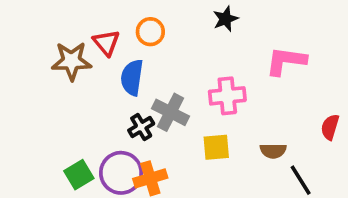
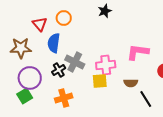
brown star: (72, 61) -> (21, 48), moved
pink L-shape: (286, 61) -> (138, 52), moved
pink cross: (227, 96) -> (106, 65), moved
purple circle: (121, 173) -> (30, 78), moved

